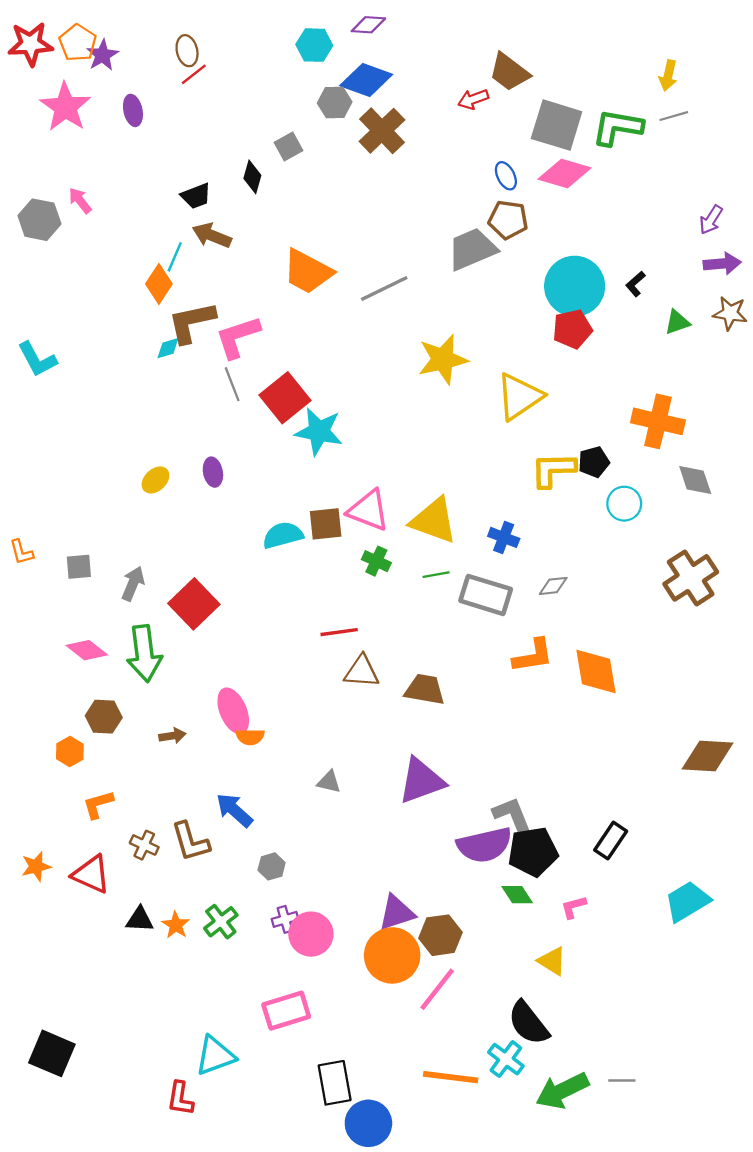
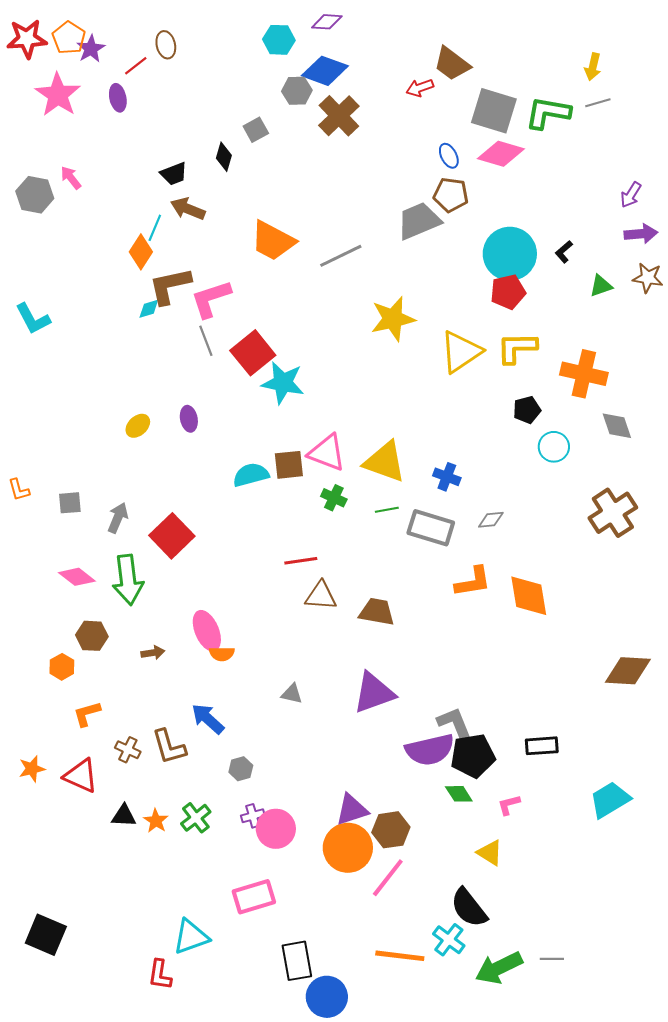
red line: (194, 74) -> (136, 66), moved
yellow L-shape: (553, 470) -> (517, 348), moved
black rectangle: (611, 841) -> (542, 746), turned 52

